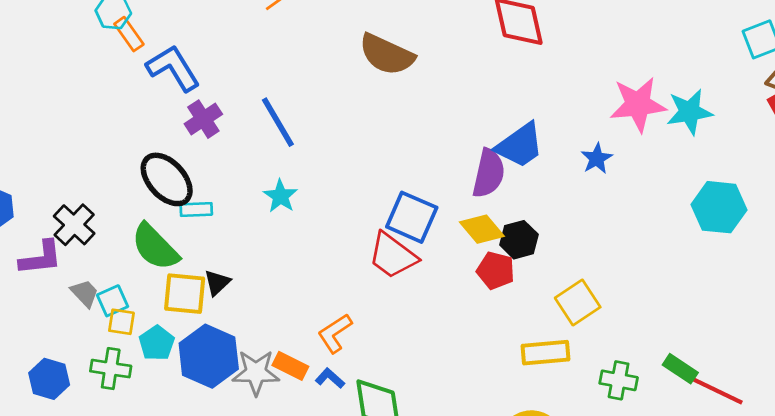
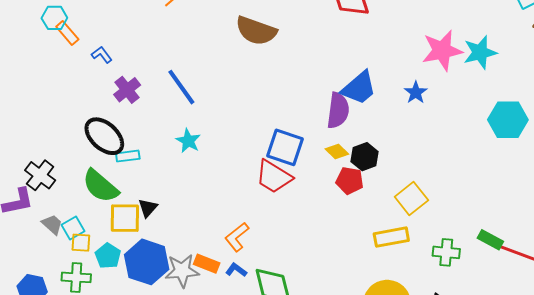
blue L-shape: (173, 68) -> (102, 55), size x0.5
yellow diamond: (482, 229) -> (337, 151), size x0.7

